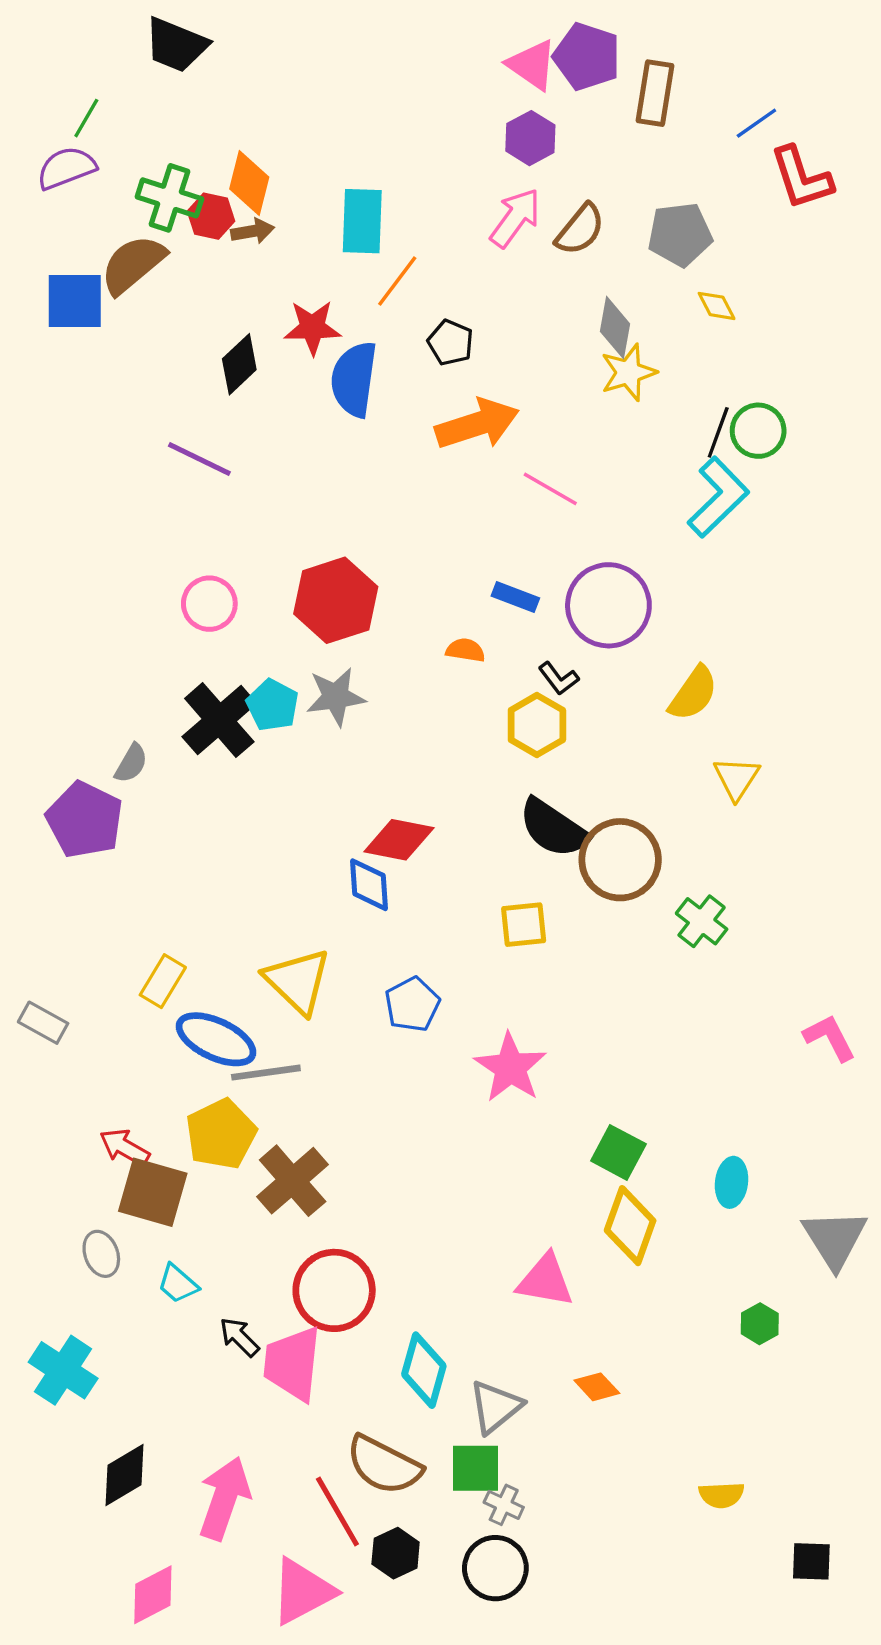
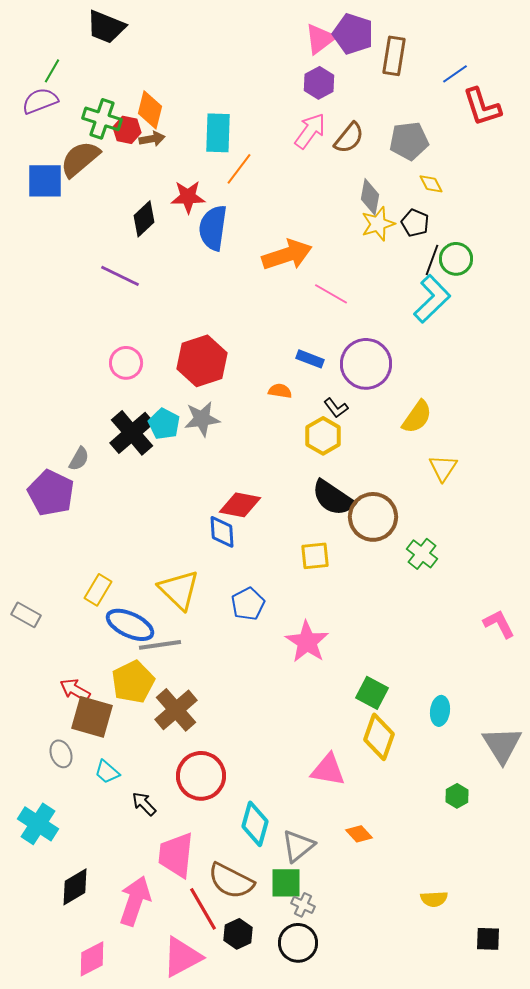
pink triangle: (532, 65) -> (320, 39), turned 48
black pentagon: (450, 343) -> (415, 223), moved
pink trapezoid: (293, 1364) -> (176, 855), moved

